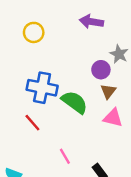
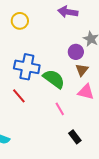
pink line: (65, 156) -> (60, 109), moved

